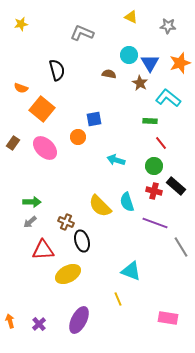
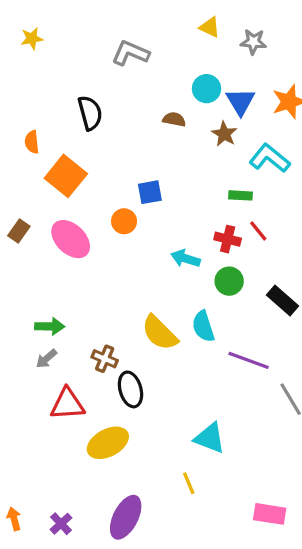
gray star: (168, 26) -> (253, 42), moved
orange semicircle: (21, 88) -> (32, 142), turned 64
green circle: (154, 166) -> (229, 281), moved
red cross: (154, 191) -> (228, 239), moved

